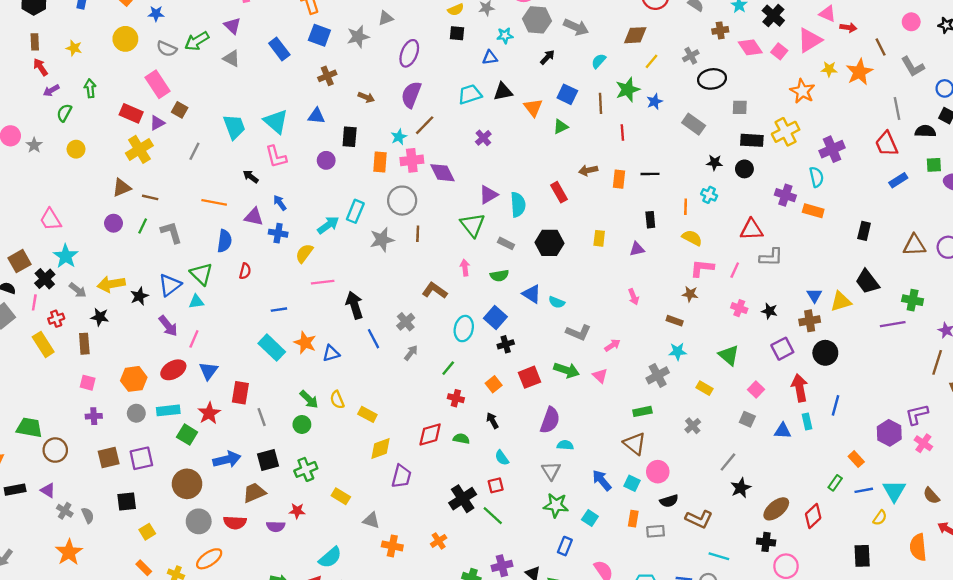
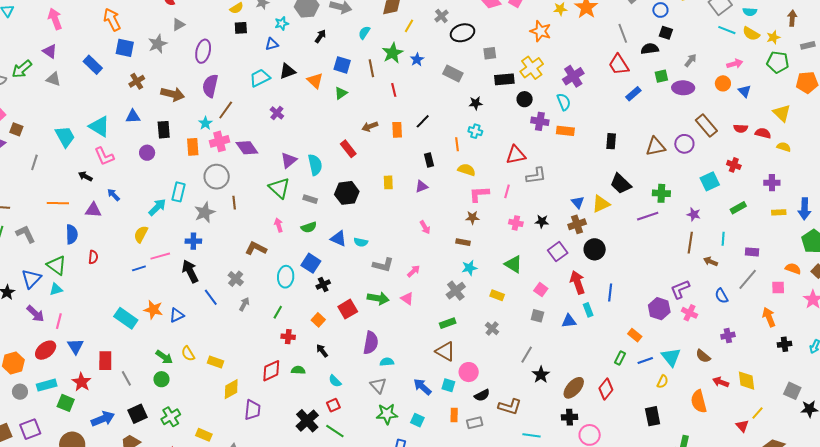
brown arrow: (366, 97) -> (173, 94), size x1.6
black circle: (744, 169) -> (525, 99), moved
black line: (650, 174) -> (423, 121), turned -35
blue cross: (278, 233) -> (193, 241), moved
blue line: (279, 310) -> (139, 268), moved

